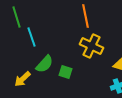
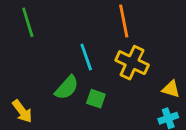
cyan line: (32, 37) -> (86, 57), moved
yellow arrow: (22, 79) -> (22, 111), moved, turned -84

